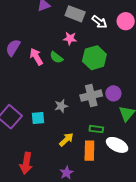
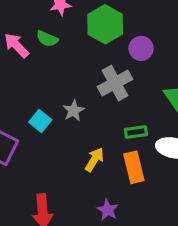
purple circle: (113, 93) -> (141, 48), moved
cyan square: (38, 118) -> (40, 121), moved, turned -32

